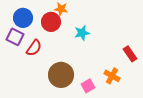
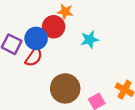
blue circle: (23, 18) -> (36, 38), moved

